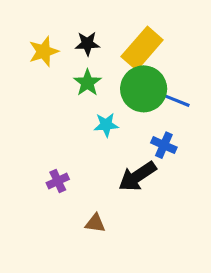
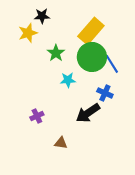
black star: (87, 44) -> (42, 16), moved
blue line: (175, 100) -> (112, 64), turned 36

